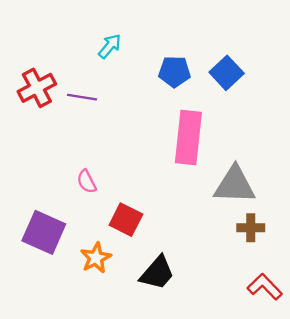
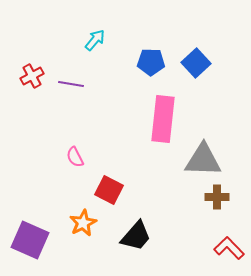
red cross: (37, 88) -> (32, 76), size x0.7
purple square: (44, 232) -> (30, 240), moved

